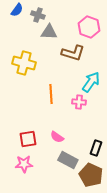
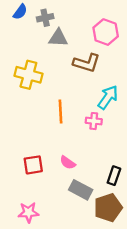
gray cross: (38, 15) -> (45, 18), turned -32
pink star: (24, 164) -> (28, 212), moved
brown pentagon: (91, 175) -> (108, 208), turned 30

